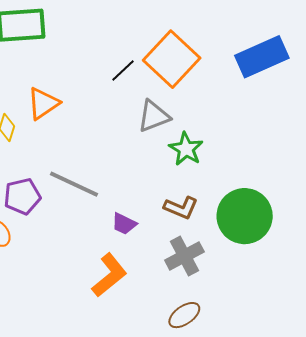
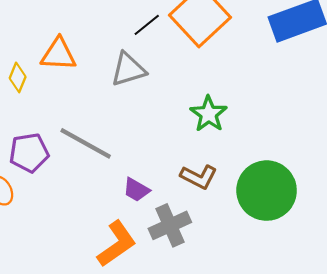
orange triangle: (43, 103) -> (58, 54), turned 33
gray triangle: (154, 116) -> (128, 69), moved
gray cross: (184, 256) -> (170, 225), moved

